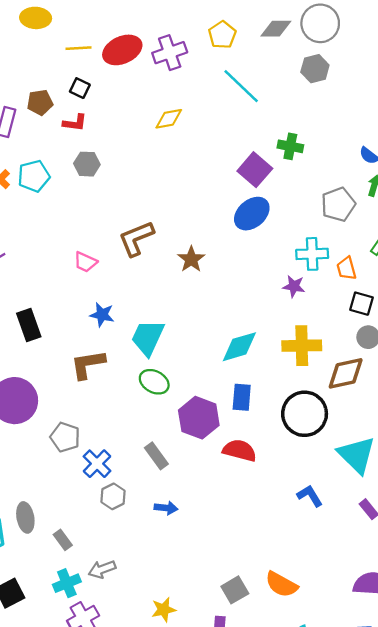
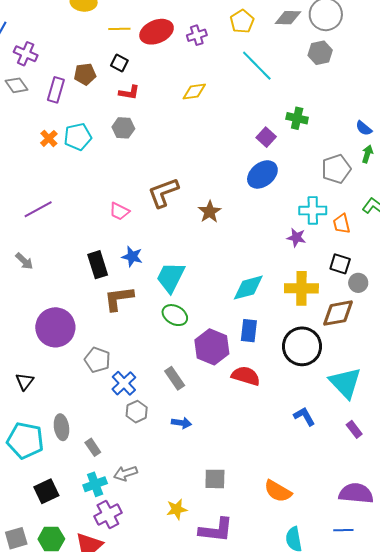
purple cross: (170, 53) -> (197, 35), size x0.7
red L-shape: (75, 123) -> (129, 92), moved
purple square: (255, 170) -> (266, 137), size x0.7
black square: (362, 304) -> (340, 264), moved
black rectangle: (29, 325) -> (98, 265), moved
gray square: (235, 590) -> (215, 479), moved, turned 30

